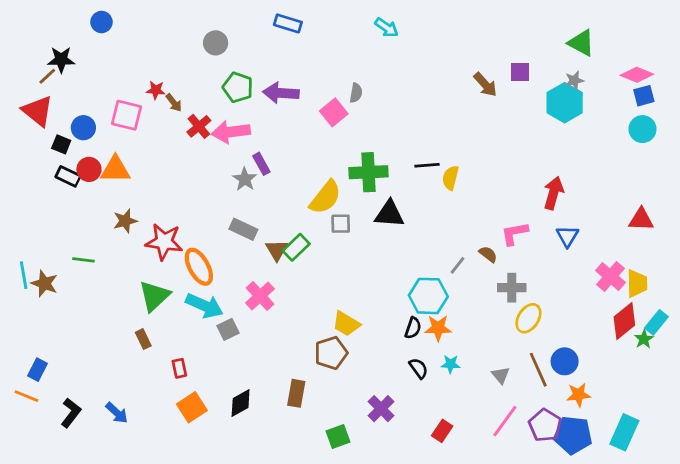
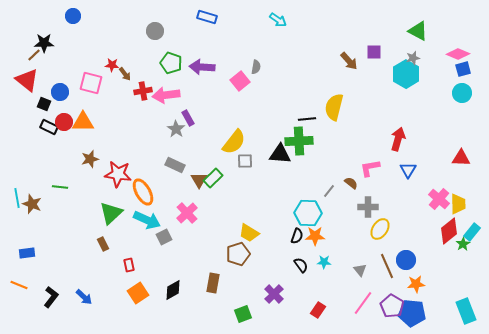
red cross: (199, 126) -> (143, 91), turned 30
green cross: (369, 172) -> (299, 141), moved
yellow semicircle: (451, 178) -> (334, 107), moved, size x1.5
blue rectangle: (38, 370) -> (27, 253), moved, turned 56
cyan rectangle: (624, 432) -> (466, 311), moved, turned -45

